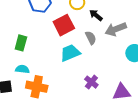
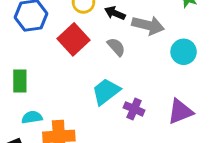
gray arrow: (116, 29) -> (148, 25), turned -130
cyan trapezoid: (70, 53) -> (106, 92), moved

